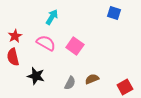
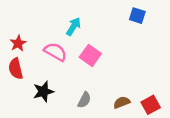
cyan arrow: (52, 17) -> (73, 26), moved
black star: (36, 76) -> (43, 92), turned -30
brown semicircle: (92, 79) -> (122, 102), moved

